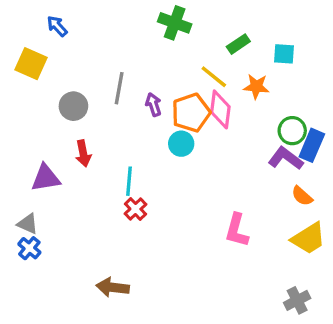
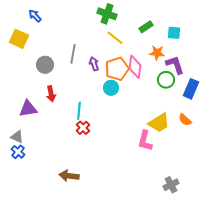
yellow line: (214, 77) -> (115, 38), moved
green circle: (292, 131) -> (166, 80), moved
purple L-shape: (286, 158) -> (175, 65), moved, turned 35
yellow trapezoid: (309, 238) -> (159, 123), moved
gray cross: (297, 300) -> (171, 185), moved

